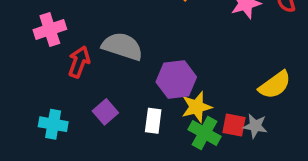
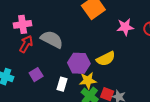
pink cross: (50, 29) -> (23, 24), moved
yellow semicircle: (275, 85) -> (106, 59), moved

